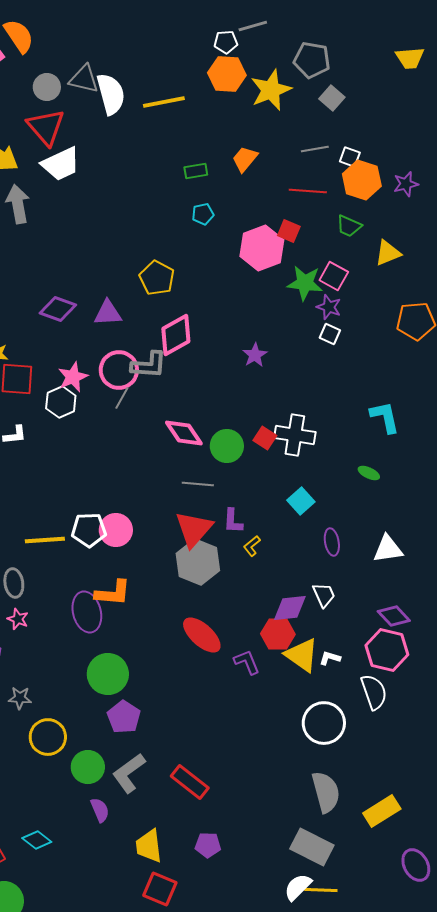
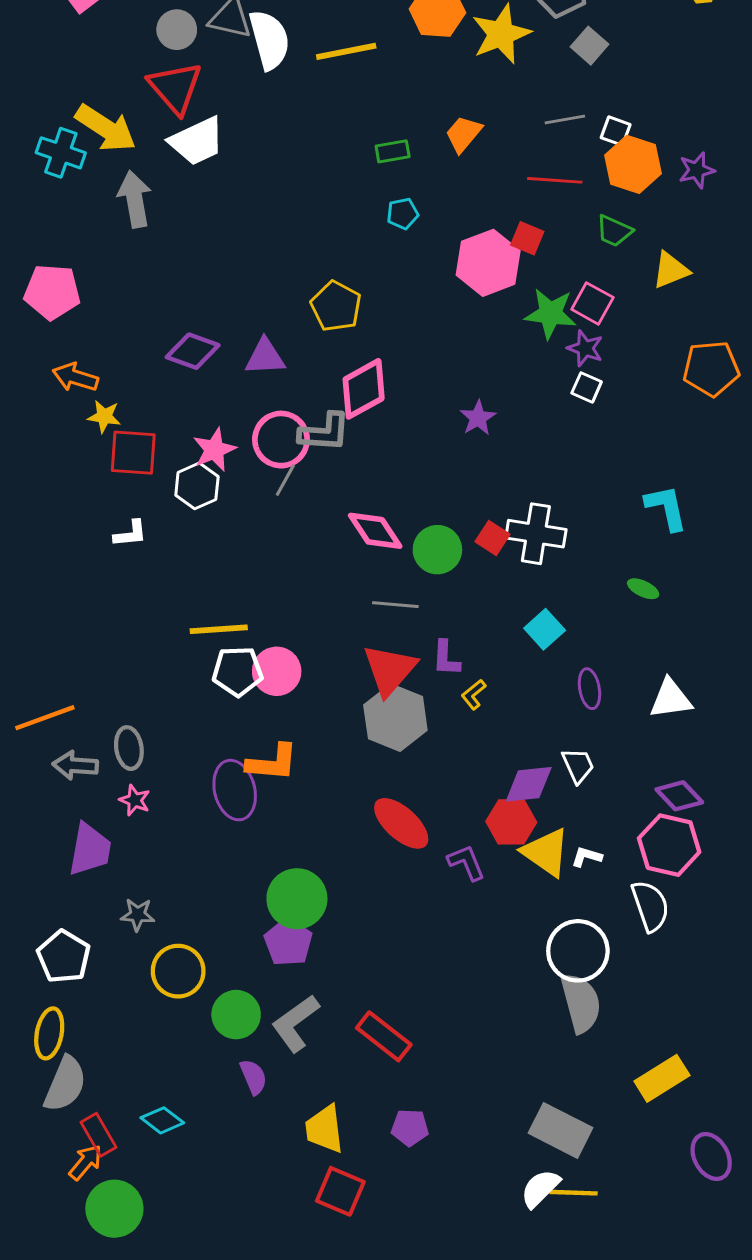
yellow line: (45, 540) -> (219, 629), moved
green circle: (108, 674) -> (297, 899), moved
gray semicircle: (326, 792) -> (581, 1003), moved

